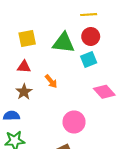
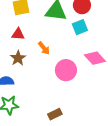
pink circle: (74, 122) -> (66, 70), moved

